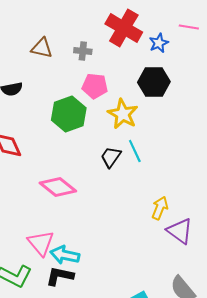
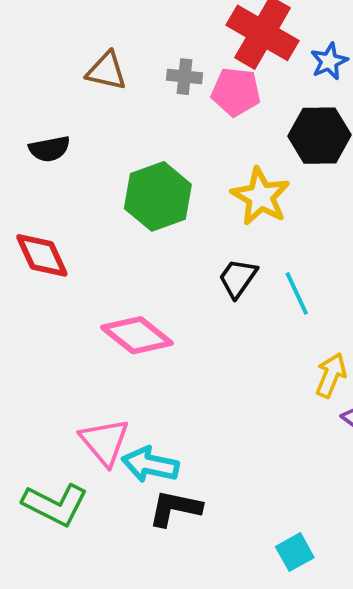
pink pentagon: (95, 86) -> (236, 92), moved
cyan line: (135, 151) -> (297, 293), moved
black L-shape: (60, 276) -> (175, 508), moved

